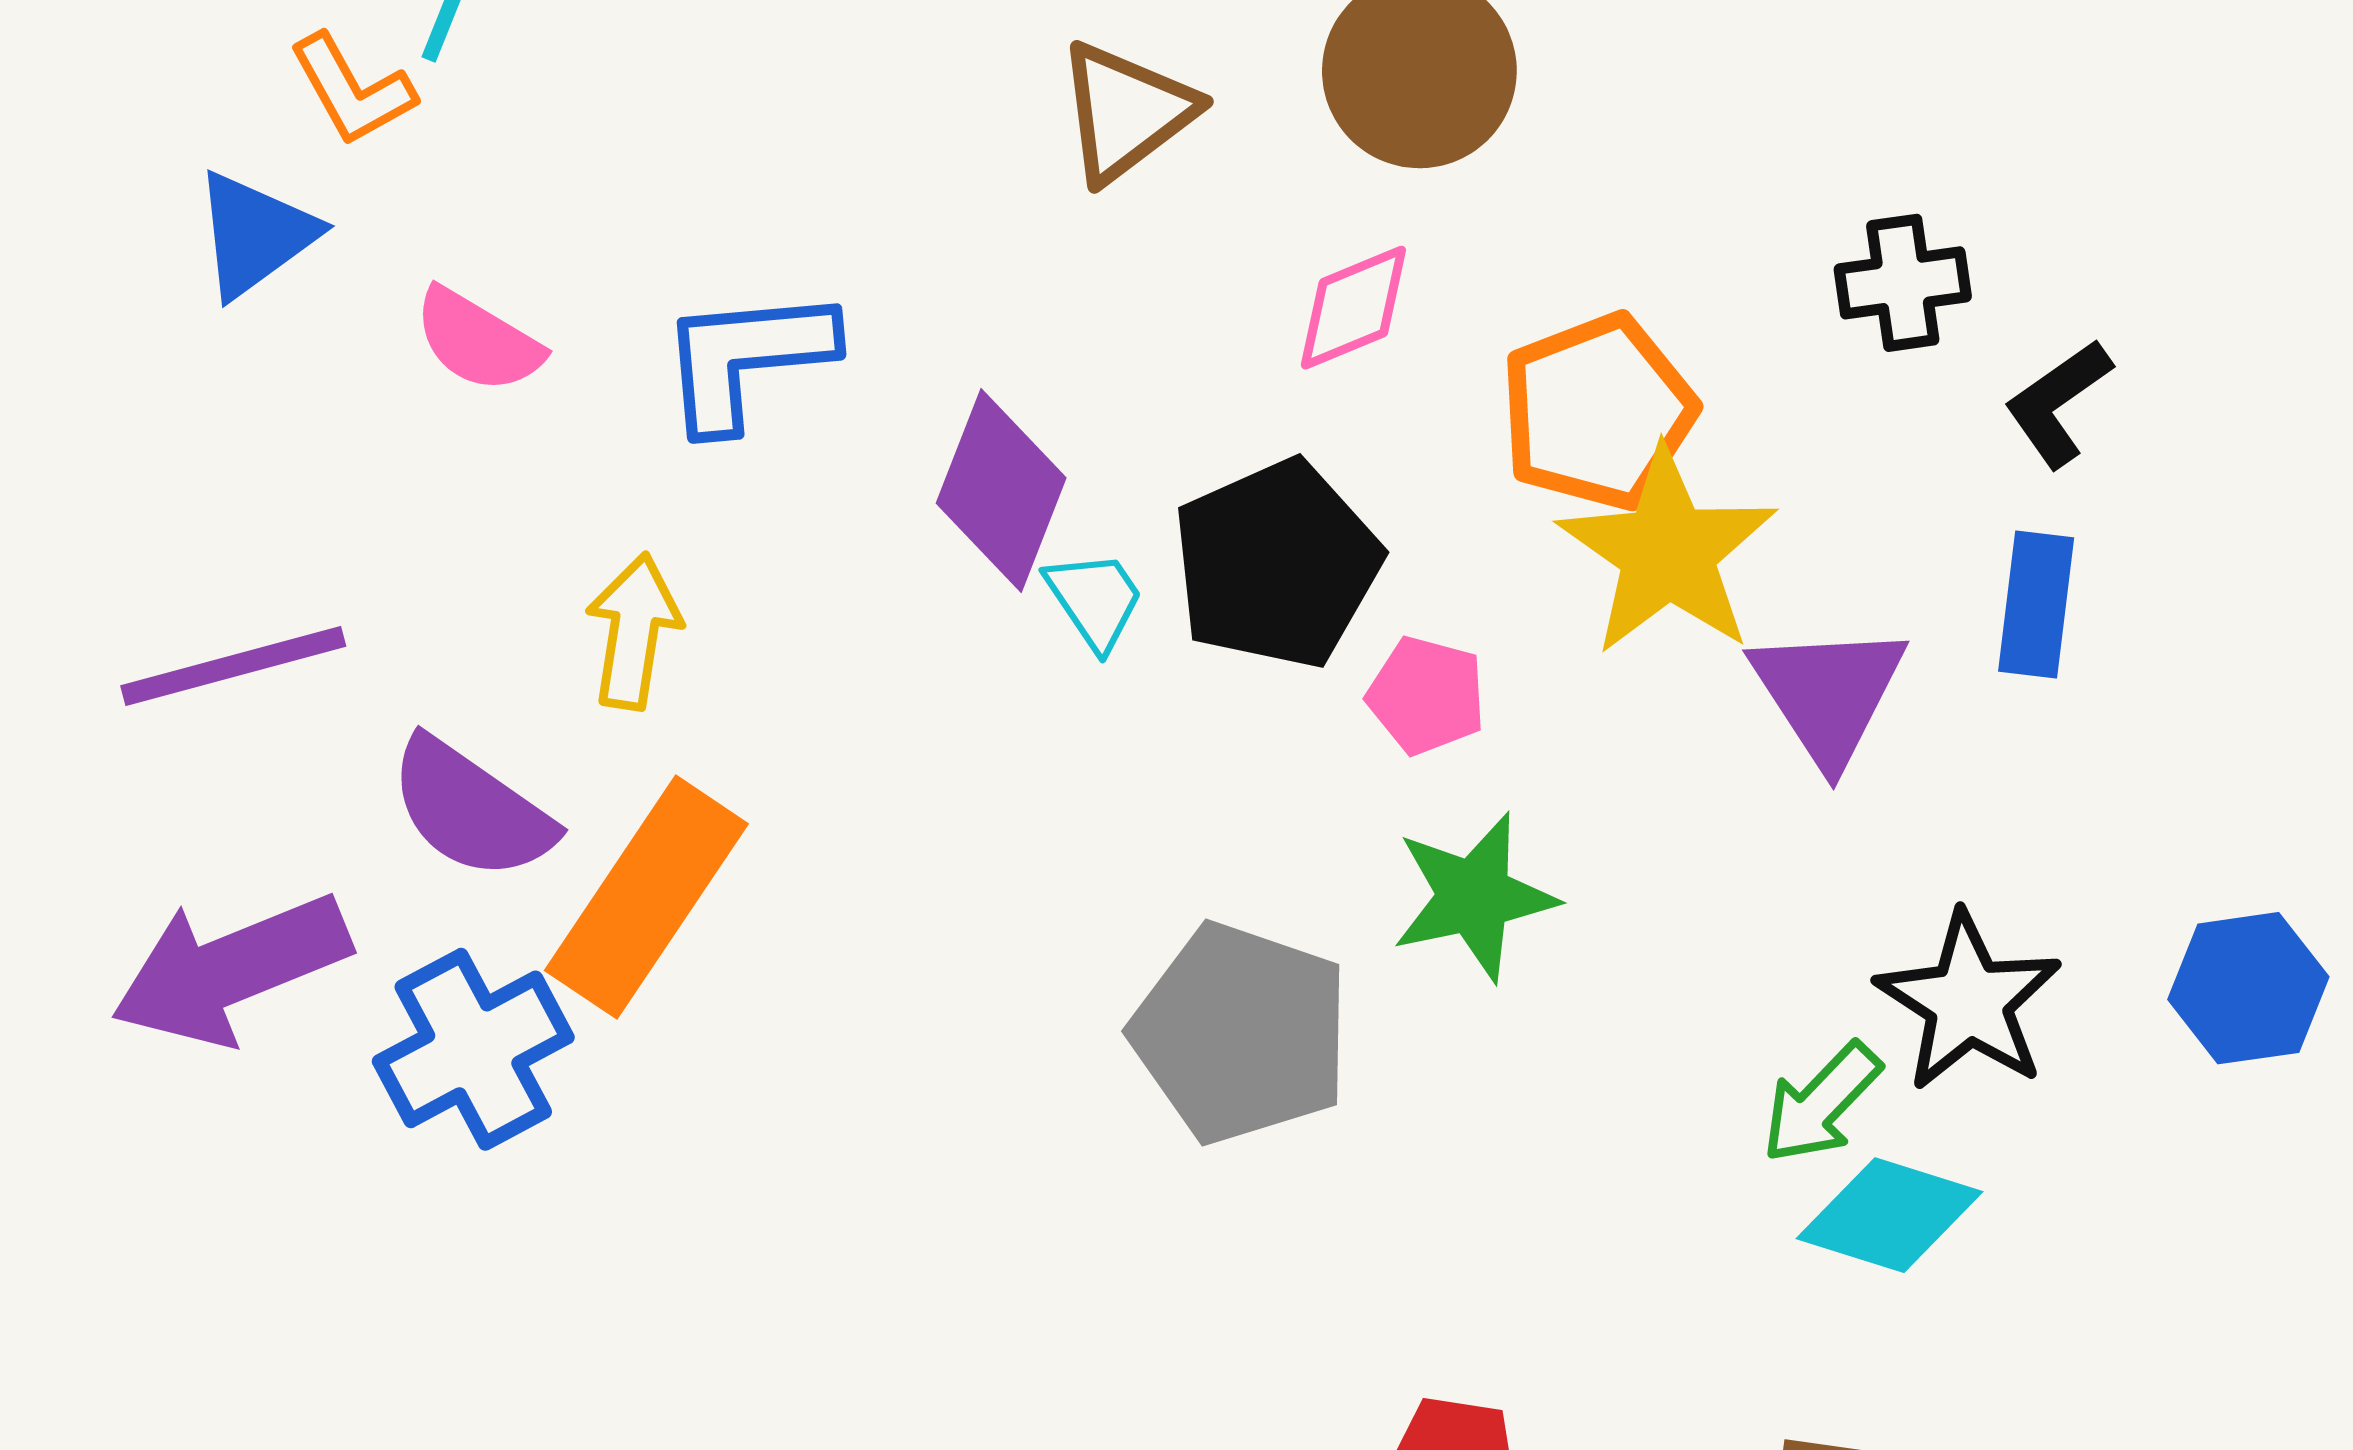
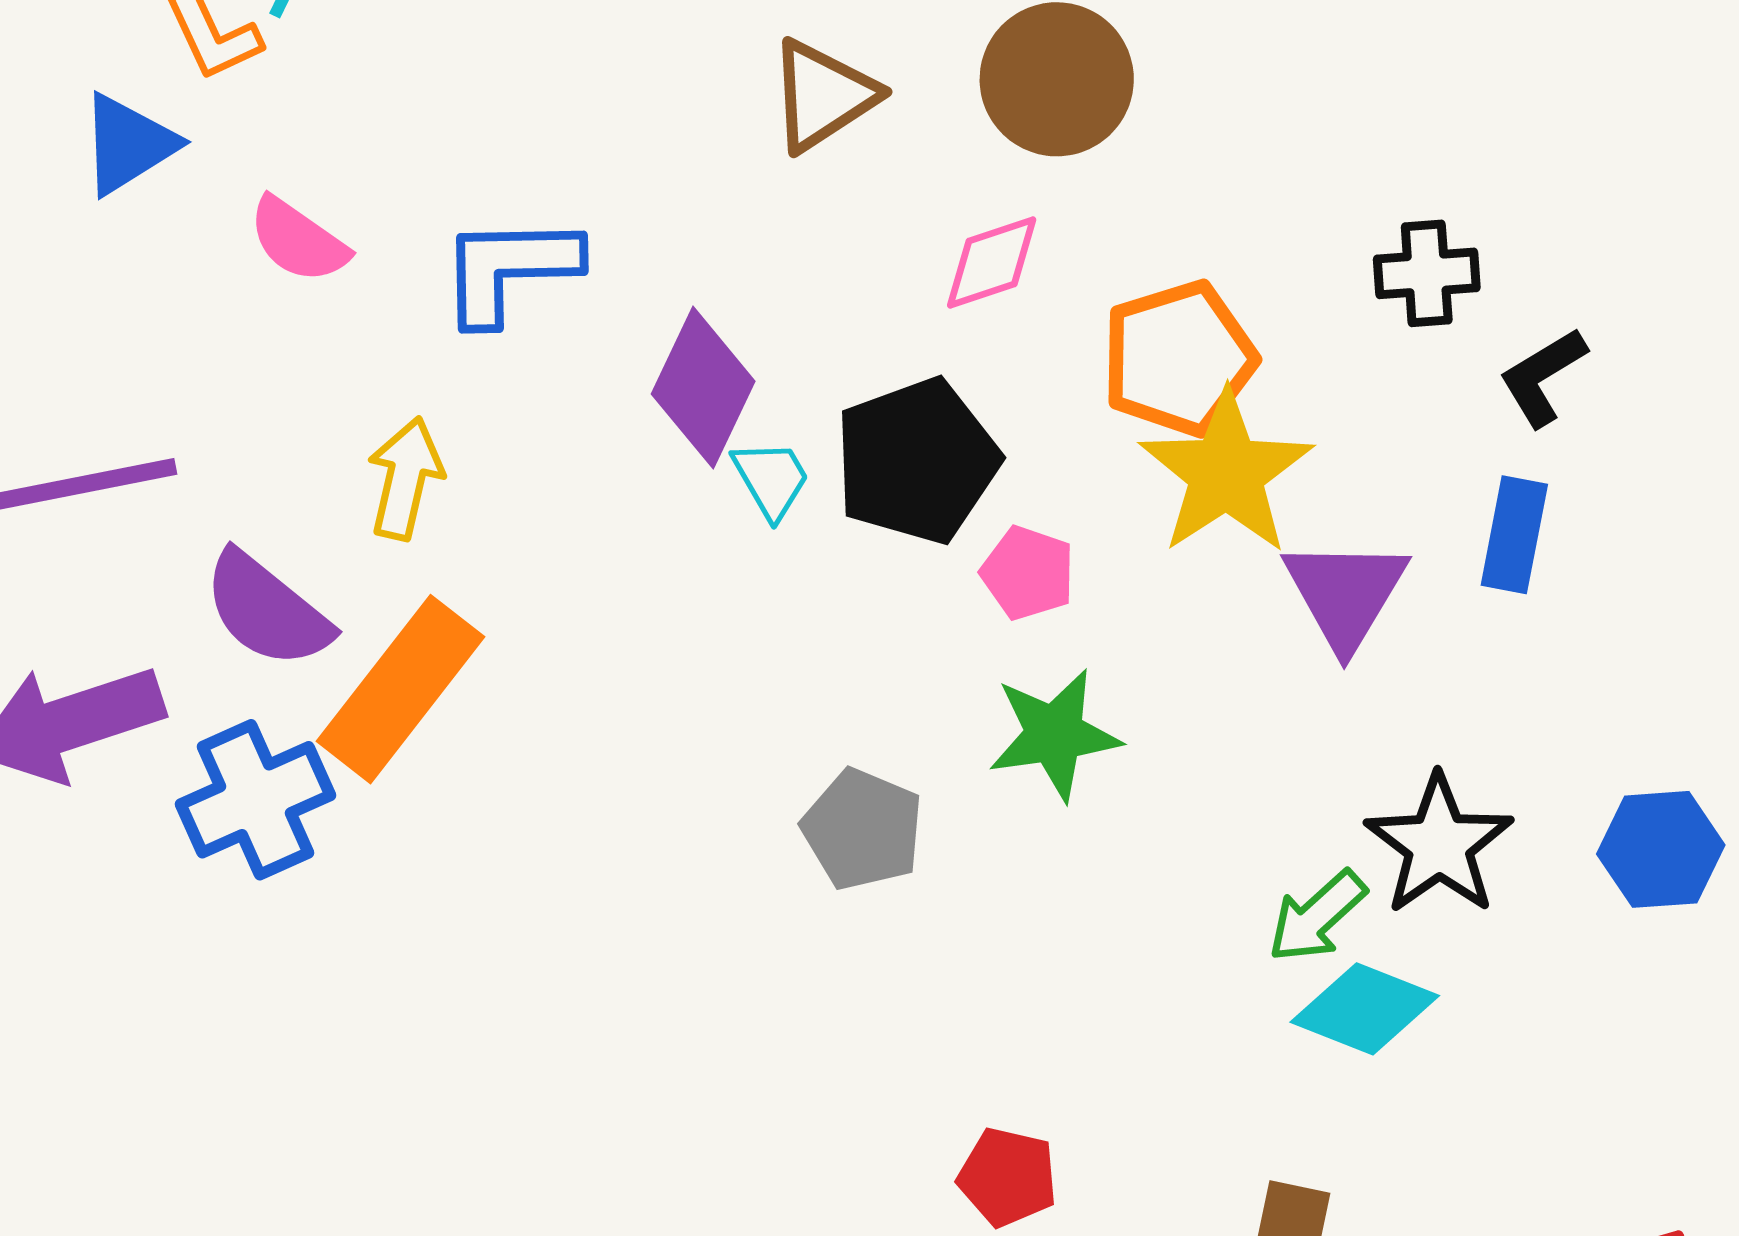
gray pentagon: (1241, 1033) -> (863, 829), size x0.7

